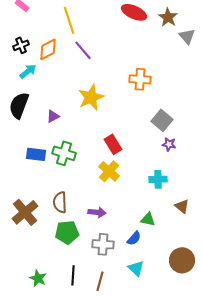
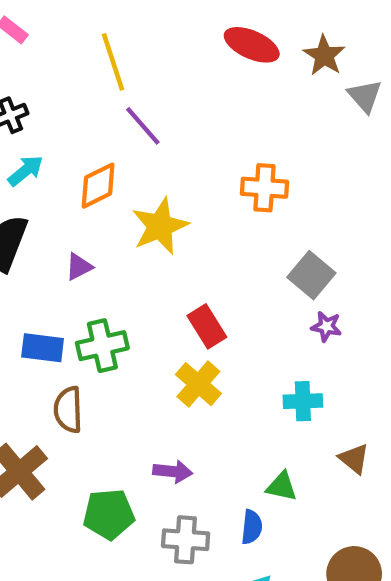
orange diamond: (48, 49) -> (98, 186), moved
green cross: (64, 153) -> (102, 346), turned -30
brown semicircle: (60, 202) -> (68, 410), moved
blue semicircle: (134, 238) -> (252, 527), turned -35

